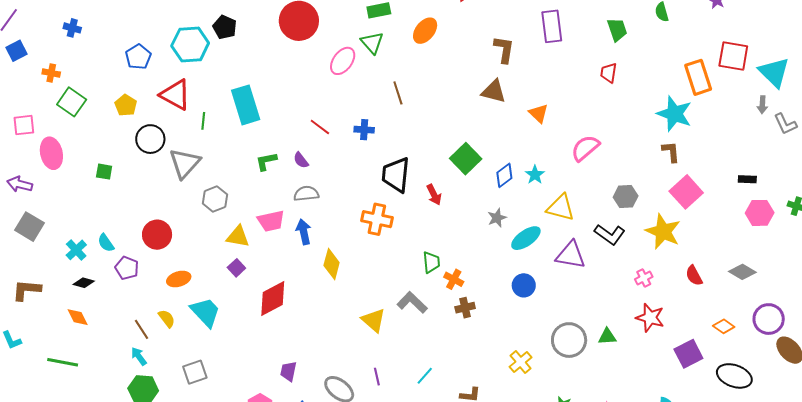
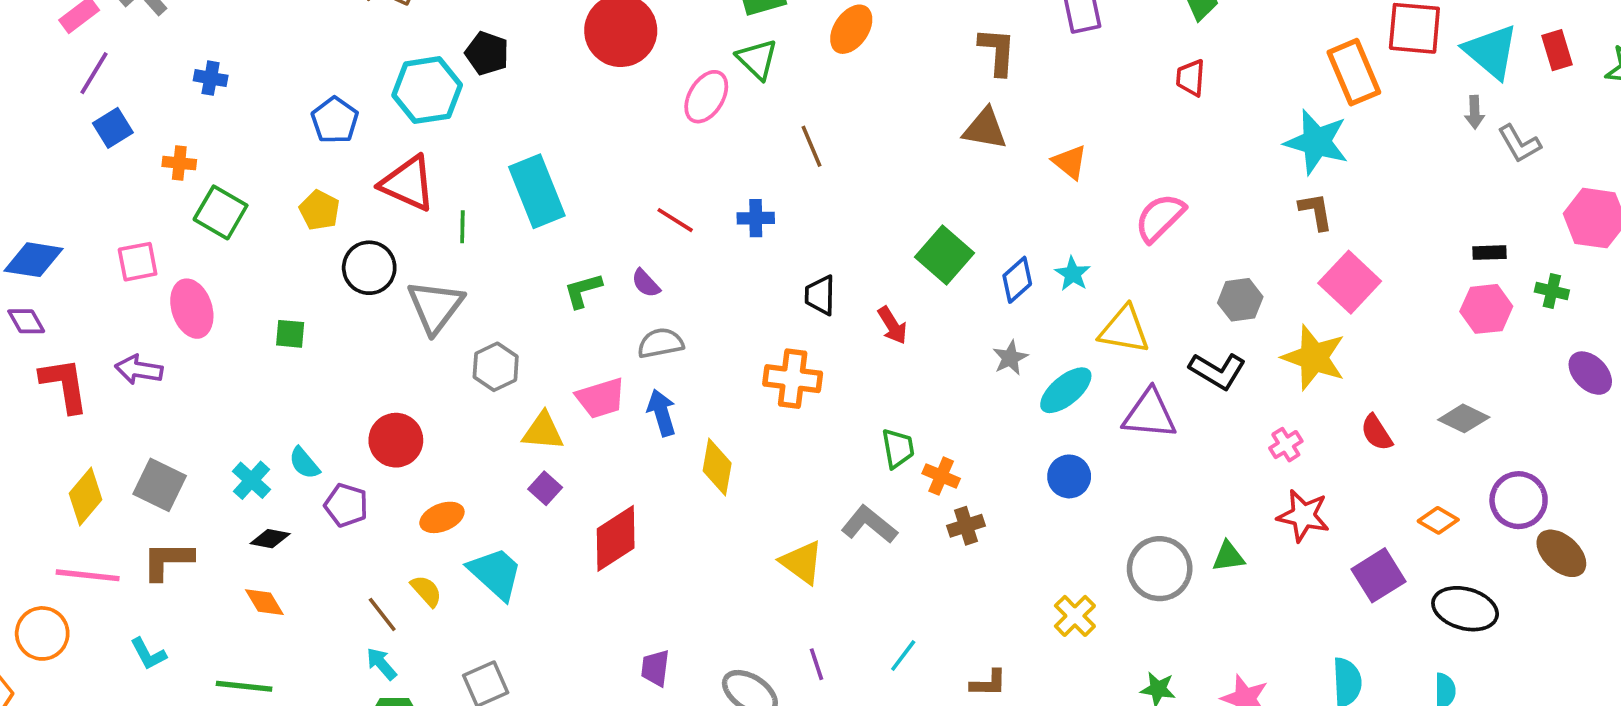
black trapezoid: (396, 175) -> (820, 295), size x0.6
black rectangle: (747, 179) -> (1489, 253), moved
gray square: (29, 227) -> (160, 485), moved

